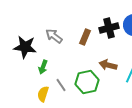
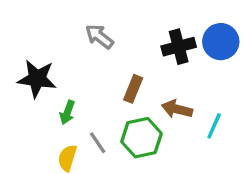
gray arrow: (54, 36) -> (99, 37), moved
brown rectangle: (85, 37) -> (133, 89), moved

